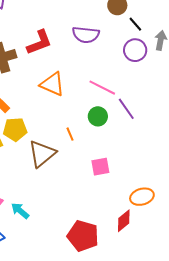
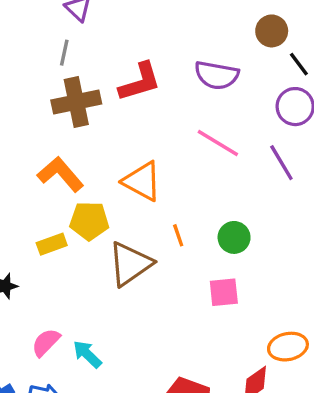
orange triangle: (52, 84) -> (142, 181), moved
pink line: (102, 88) -> (218, 143), moved
purple line: (126, 109) -> (281, 163), moved
green circle: (98, 116) -> (234, 237), moved

